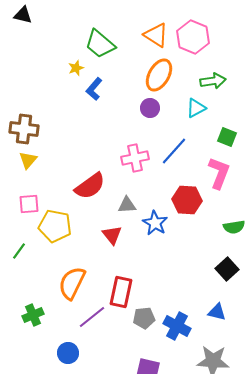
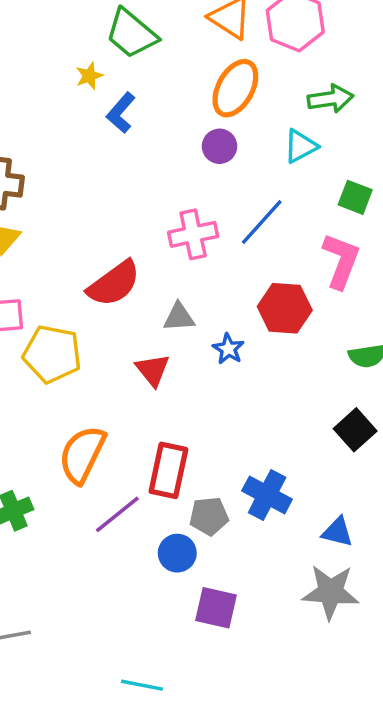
blue star: (155, 223) -> (228, 349), size x0.7
blue triangle: (217, 312) -> (338, 532), moved
blue cross: (177, 326) -> (267, 495), moved
blue circle: (68, 353) -> (177, 553), moved

